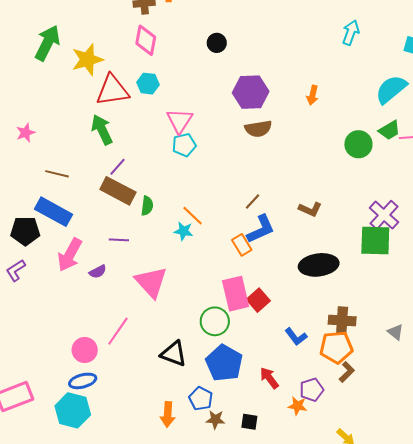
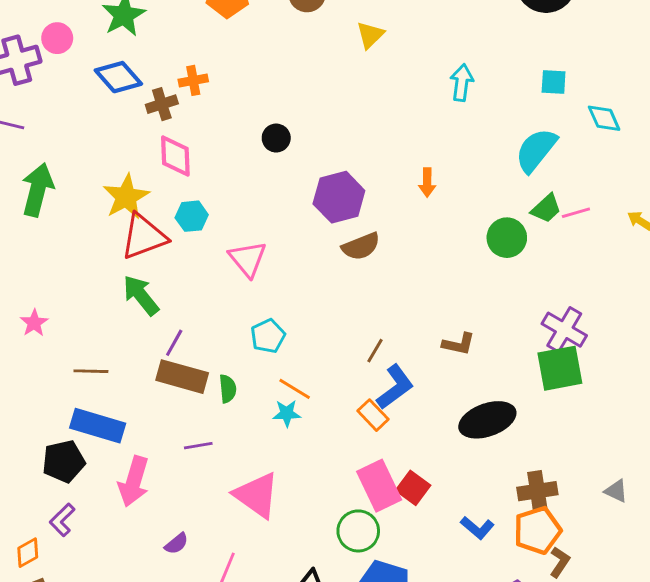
yellow star: (87, 60) -> (126, 197), moved
cyan pentagon: (184, 145) -> (268, 336), moved
purple semicircle: (98, 272) -> (176, 544), moved

